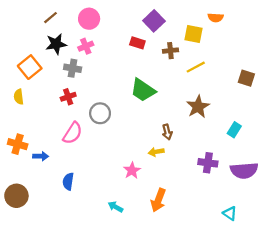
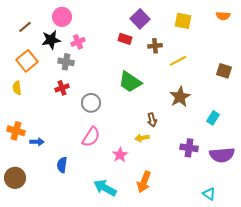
brown line: (51, 18) -> (25, 27), moved
orange semicircle: (216, 18) -> (223, 16), moved
pink circle: (89, 19) -> (62, 17), moved
yellow square: (194, 34) -> (183, 21), moved
pink semicircle: (73, 133) -> (91, 137), moved
cyan arrow: (115, 207) -> (105, 188), size x1.6

